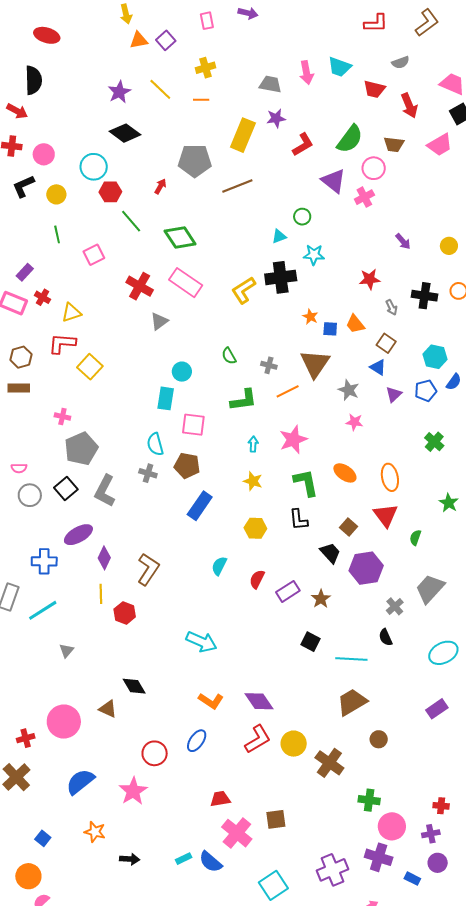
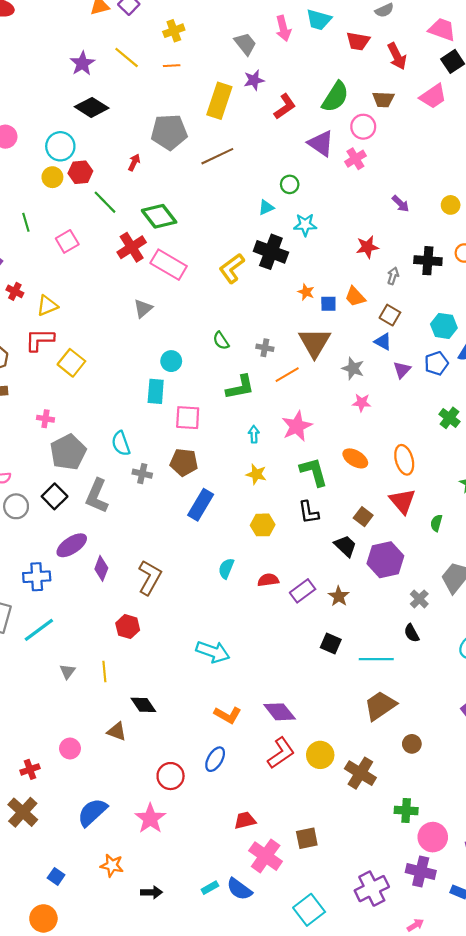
gray trapezoid: (270, 84) -> (245, 44), turned 45
yellow circle: (56, 194) -> (52, 177), moved
black cross: (281, 277) -> (271, 252), turned 32
red cross: (140, 286) -> (132, 247), moved, turned 32
gray arrow: (391, 307) -> (393, 276), turned -133
cyan semicircle: (155, 444) -> (121, 443), moved
red semicircle: (257, 579) -> (268, 580), turned 60
yellow line: (101, 594) -> (104, 671), moved
pink circle: (64, 722) -> (70, 748), size x0.6

